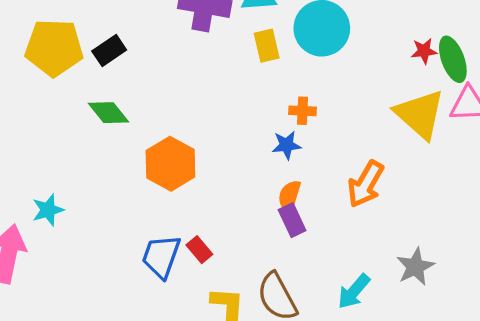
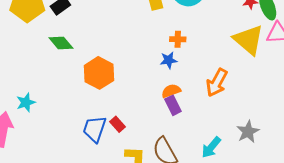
orange semicircle: (289, 196) -> (171, 91), turned 54

